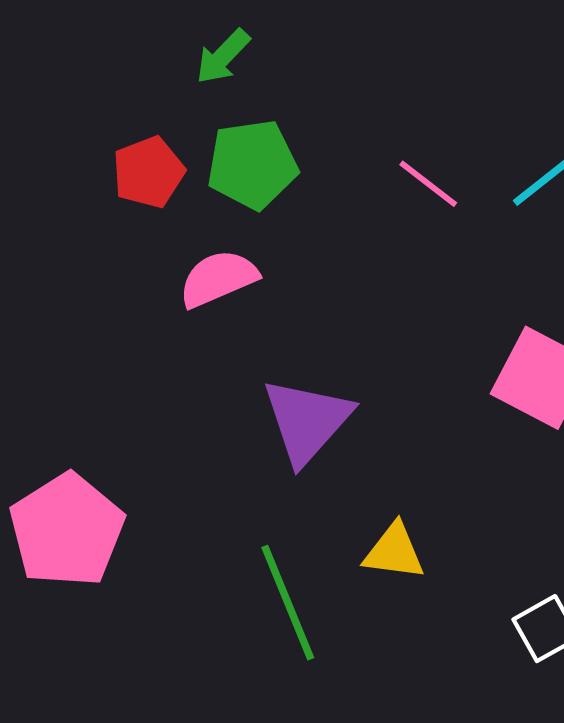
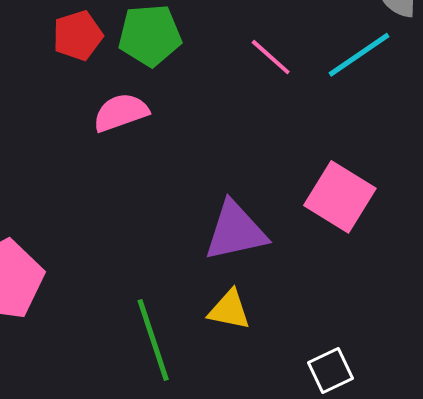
purple triangle: (307, 421) -> (235, 231), moved, turned 32

